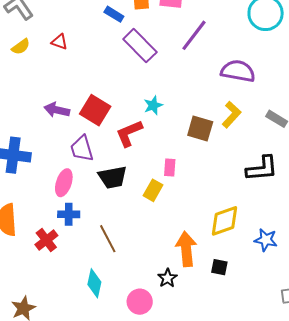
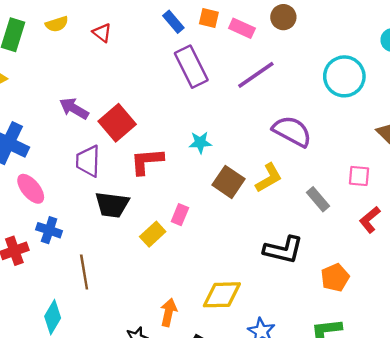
cyan star: (153, 105) -> (200, 142), moved
pink ellipse: (64, 183) -> (31, 189), moved, turned -76
orange arrow: (186, 249) -> (169, 312), size x0.7

